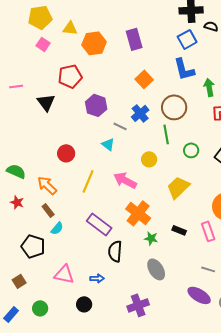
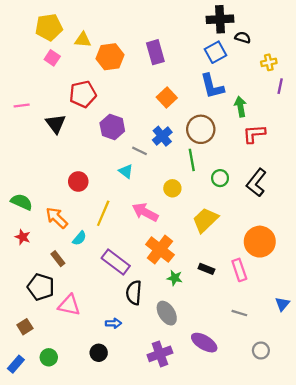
brown rectangle: (48, 210) -> (58, 259), moved
cyan semicircle: (57, 228) -> (79, 238), moved
gray ellipse: (156, 269) -> (167, 313), moved
pink triangle: (64, 274) -> (69, 305), moved
purple ellipse: (199, 295) -> (204, 343), moved

